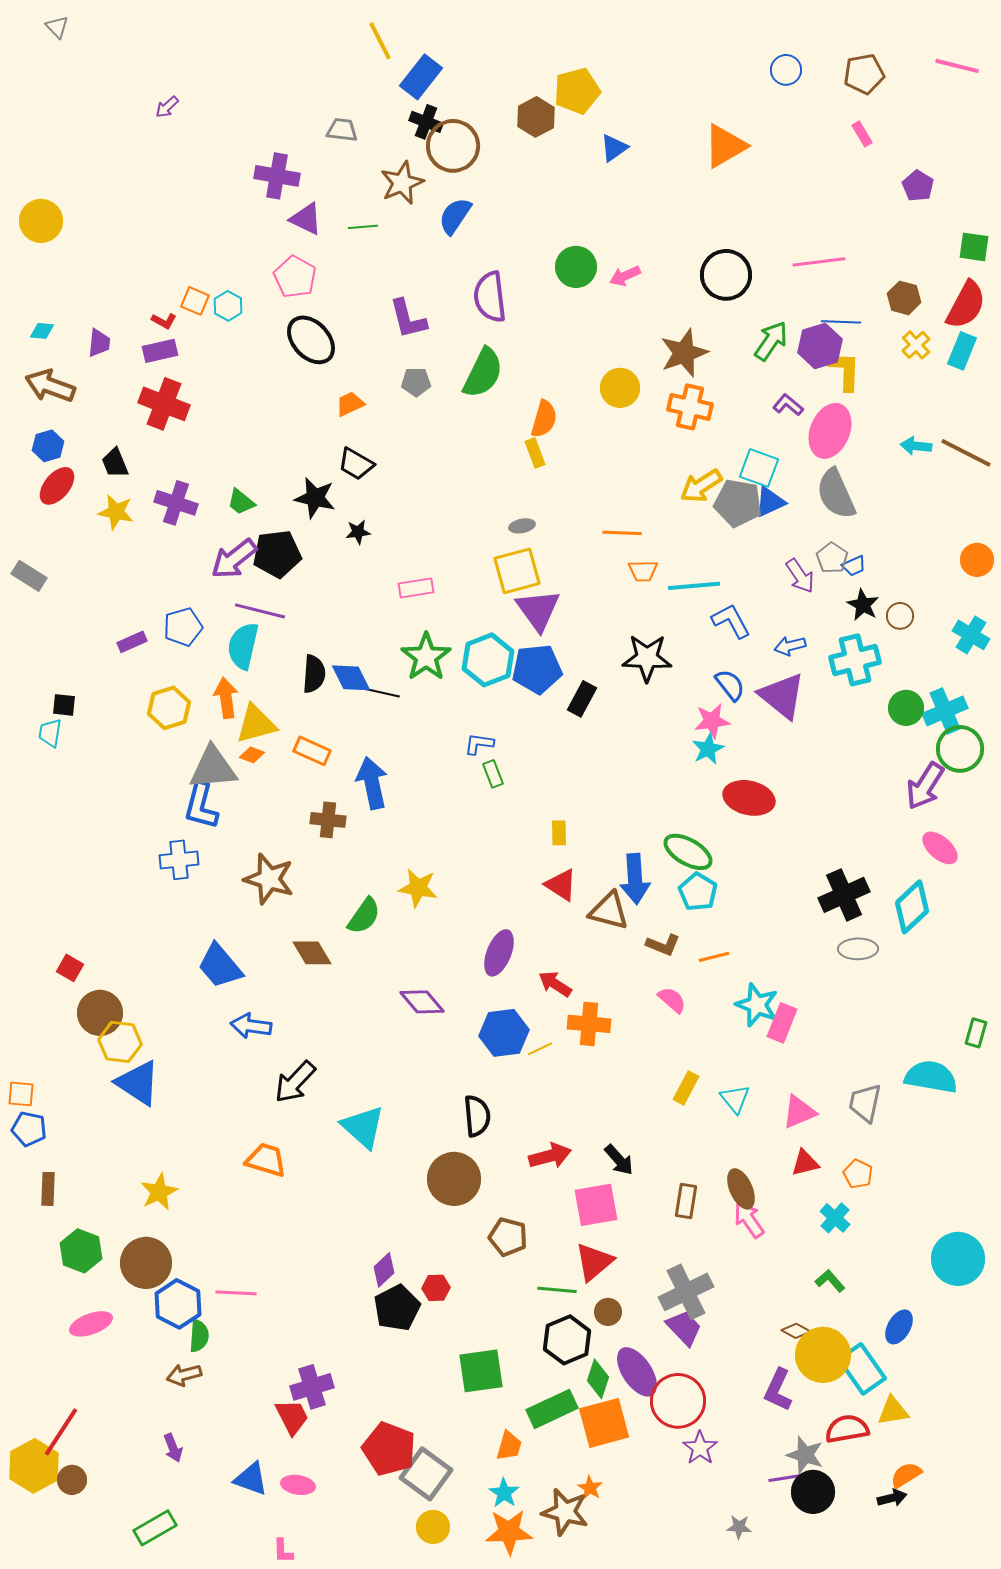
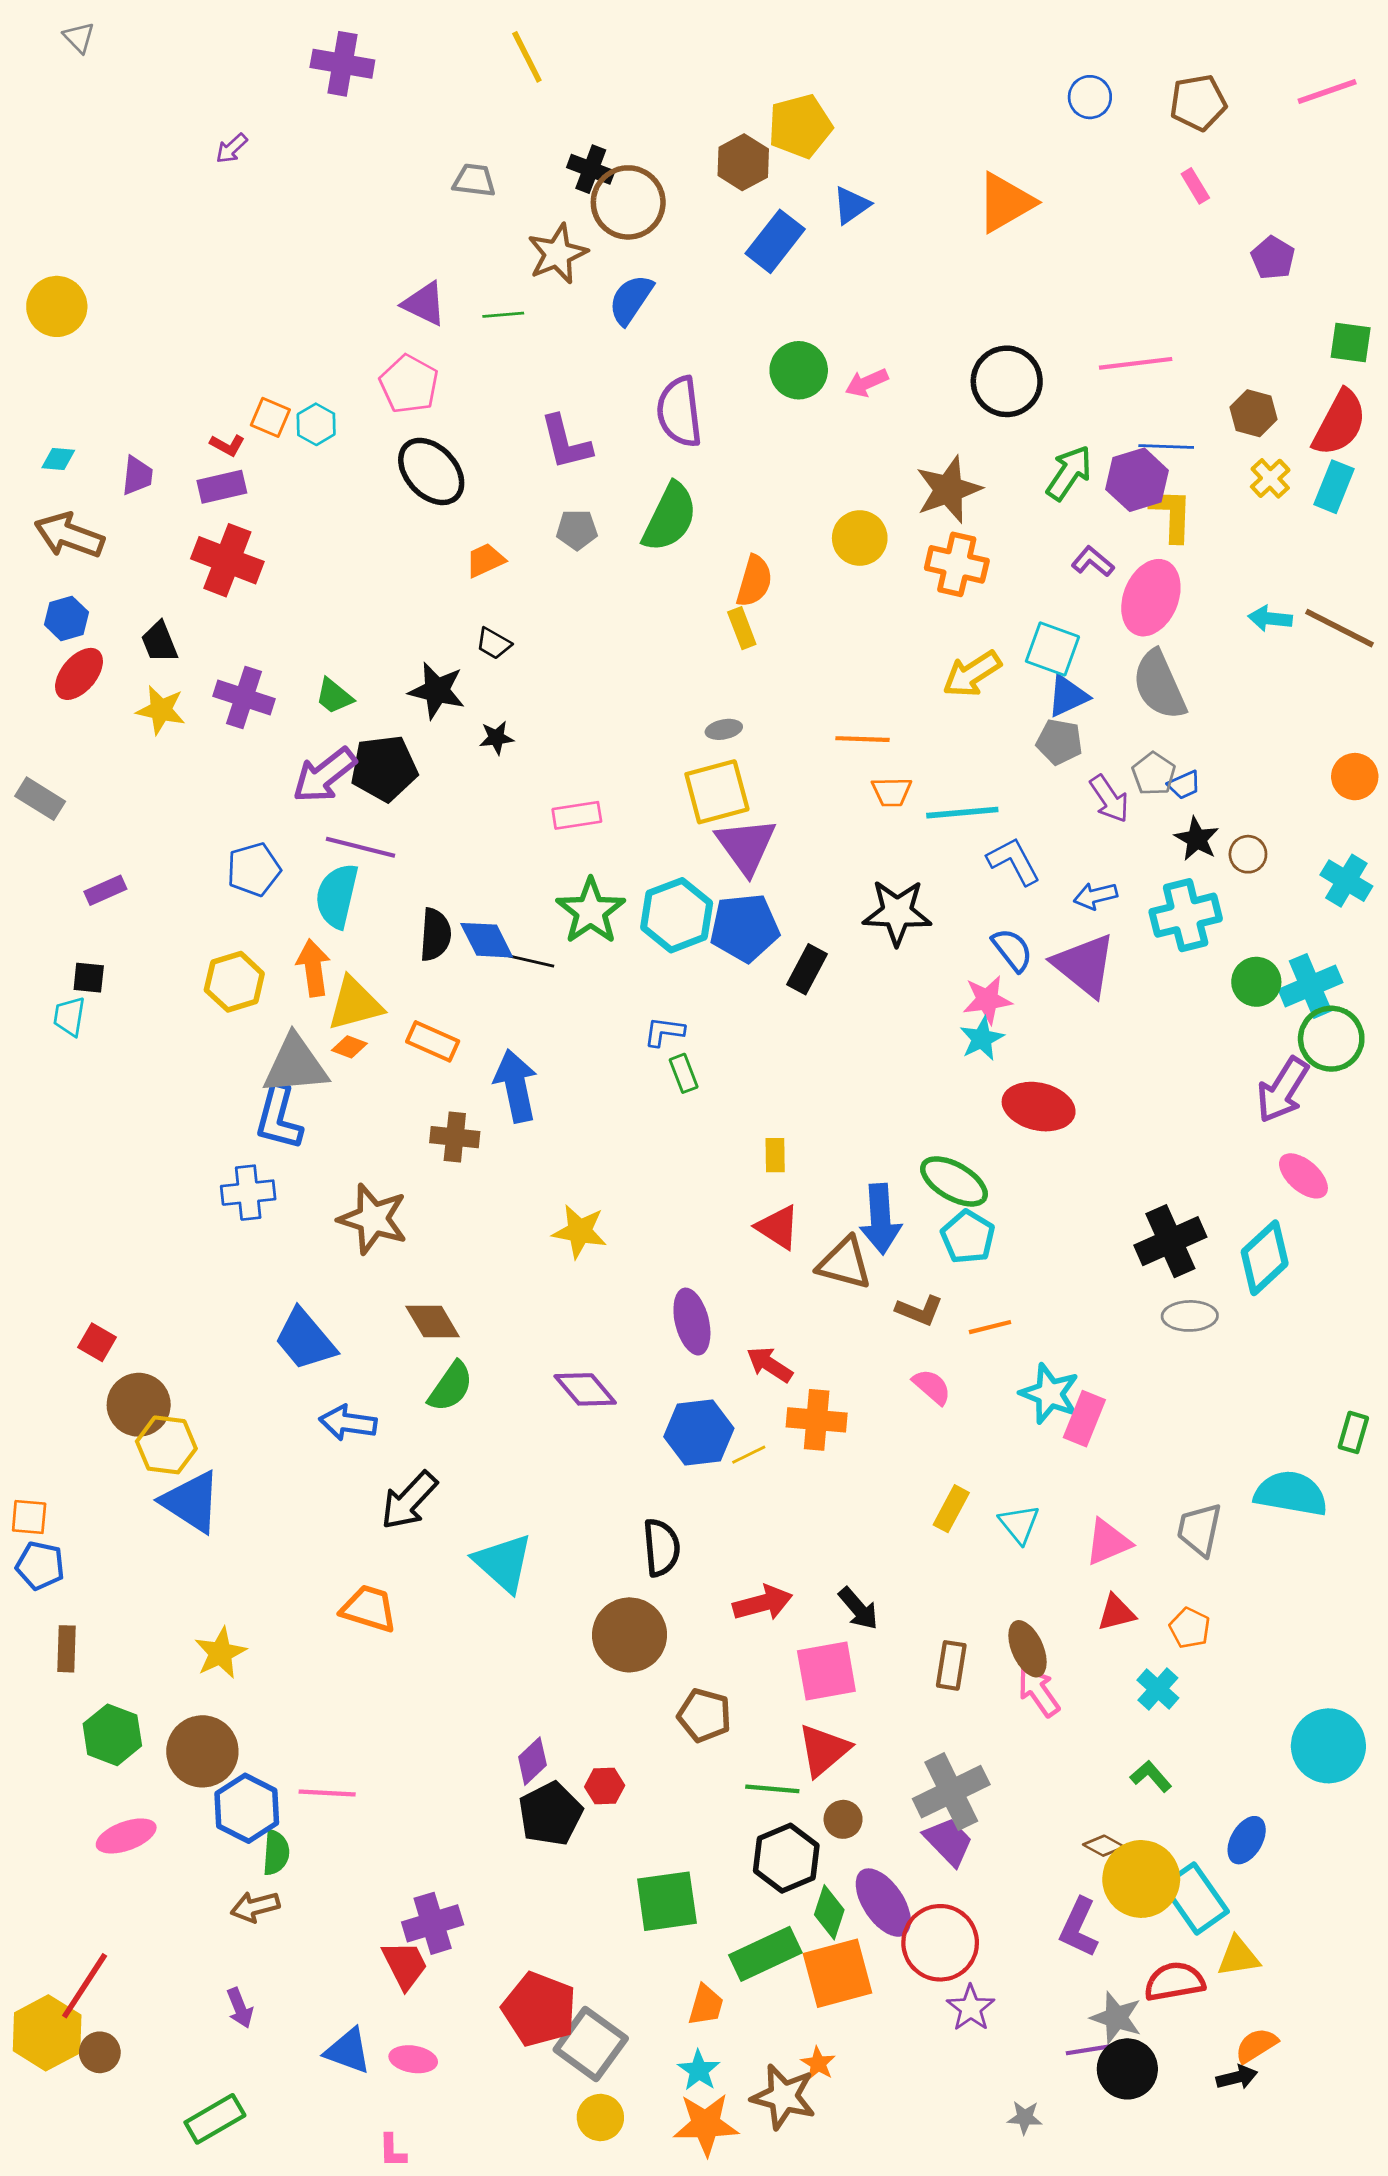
pink line: (957, 66) -> (1327, 92), turned -33
blue rectangle: (421, 77) -> (775, 241), moved
purple cross: (277, 176) -> (342, 64), moved
black trapezoid: (356, 464) -> (494, 643), size x0.7
gray pentagon: (738, 503) -> (1059, 742), moved, size x0.7
purple rectangle: (132, 642) -> (105, 890), moved
green semicircle: (364, 916) -> (451, 1387), moved
purple ellipse: (499, 953) -> (692, 1322), turned -36

